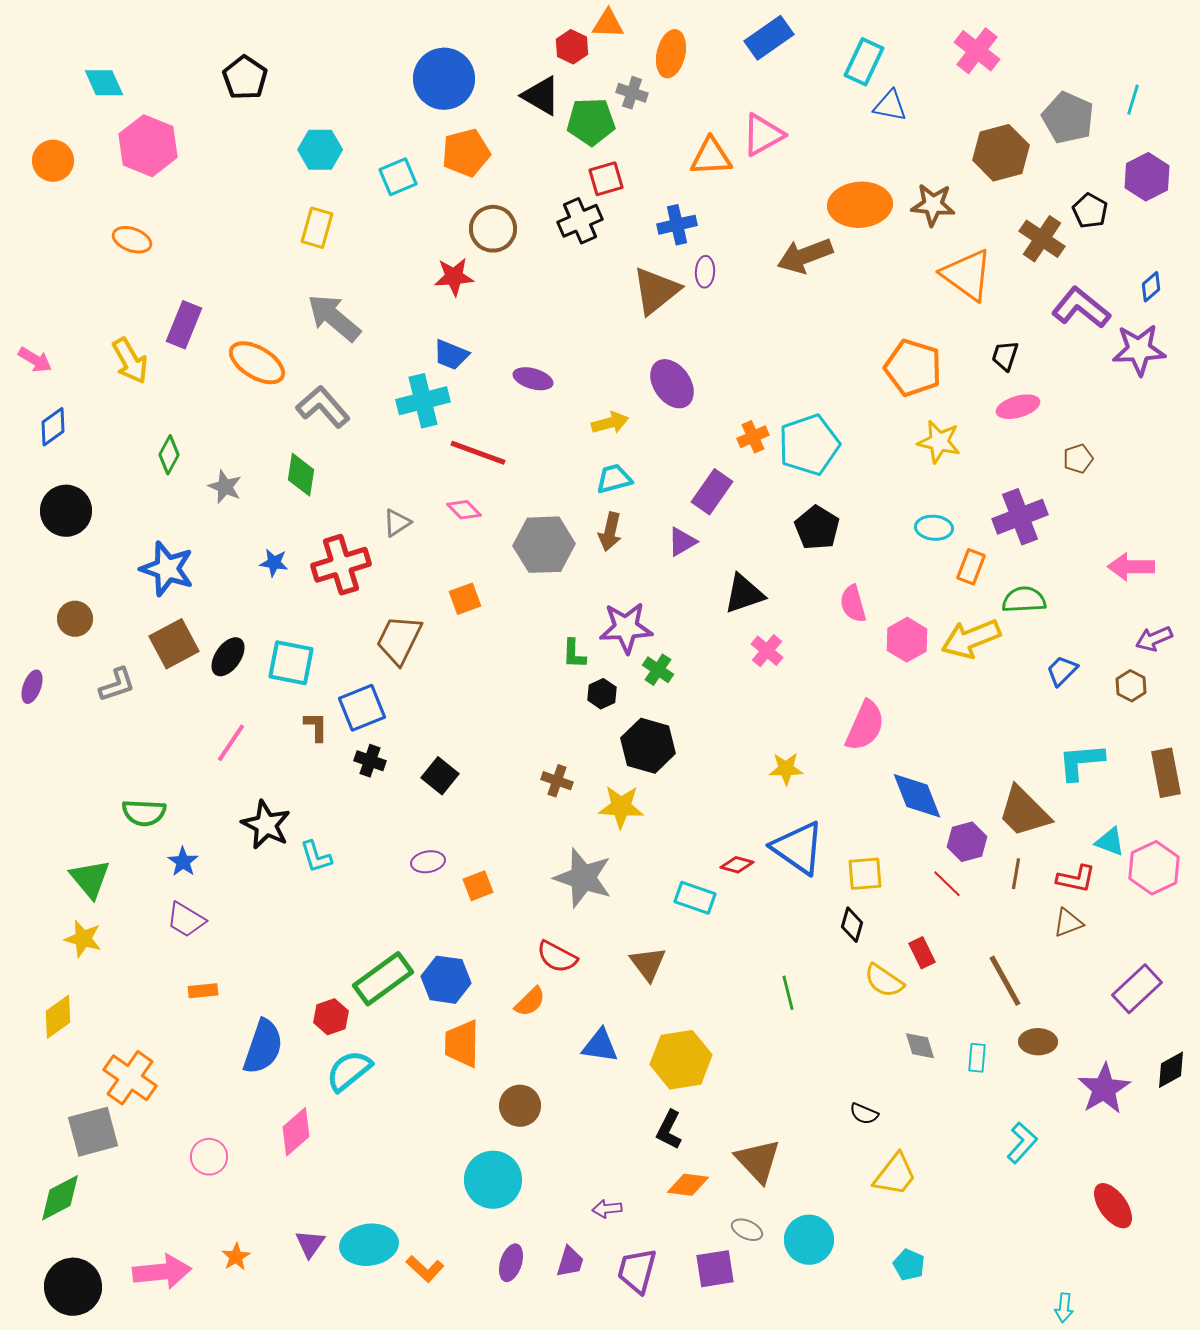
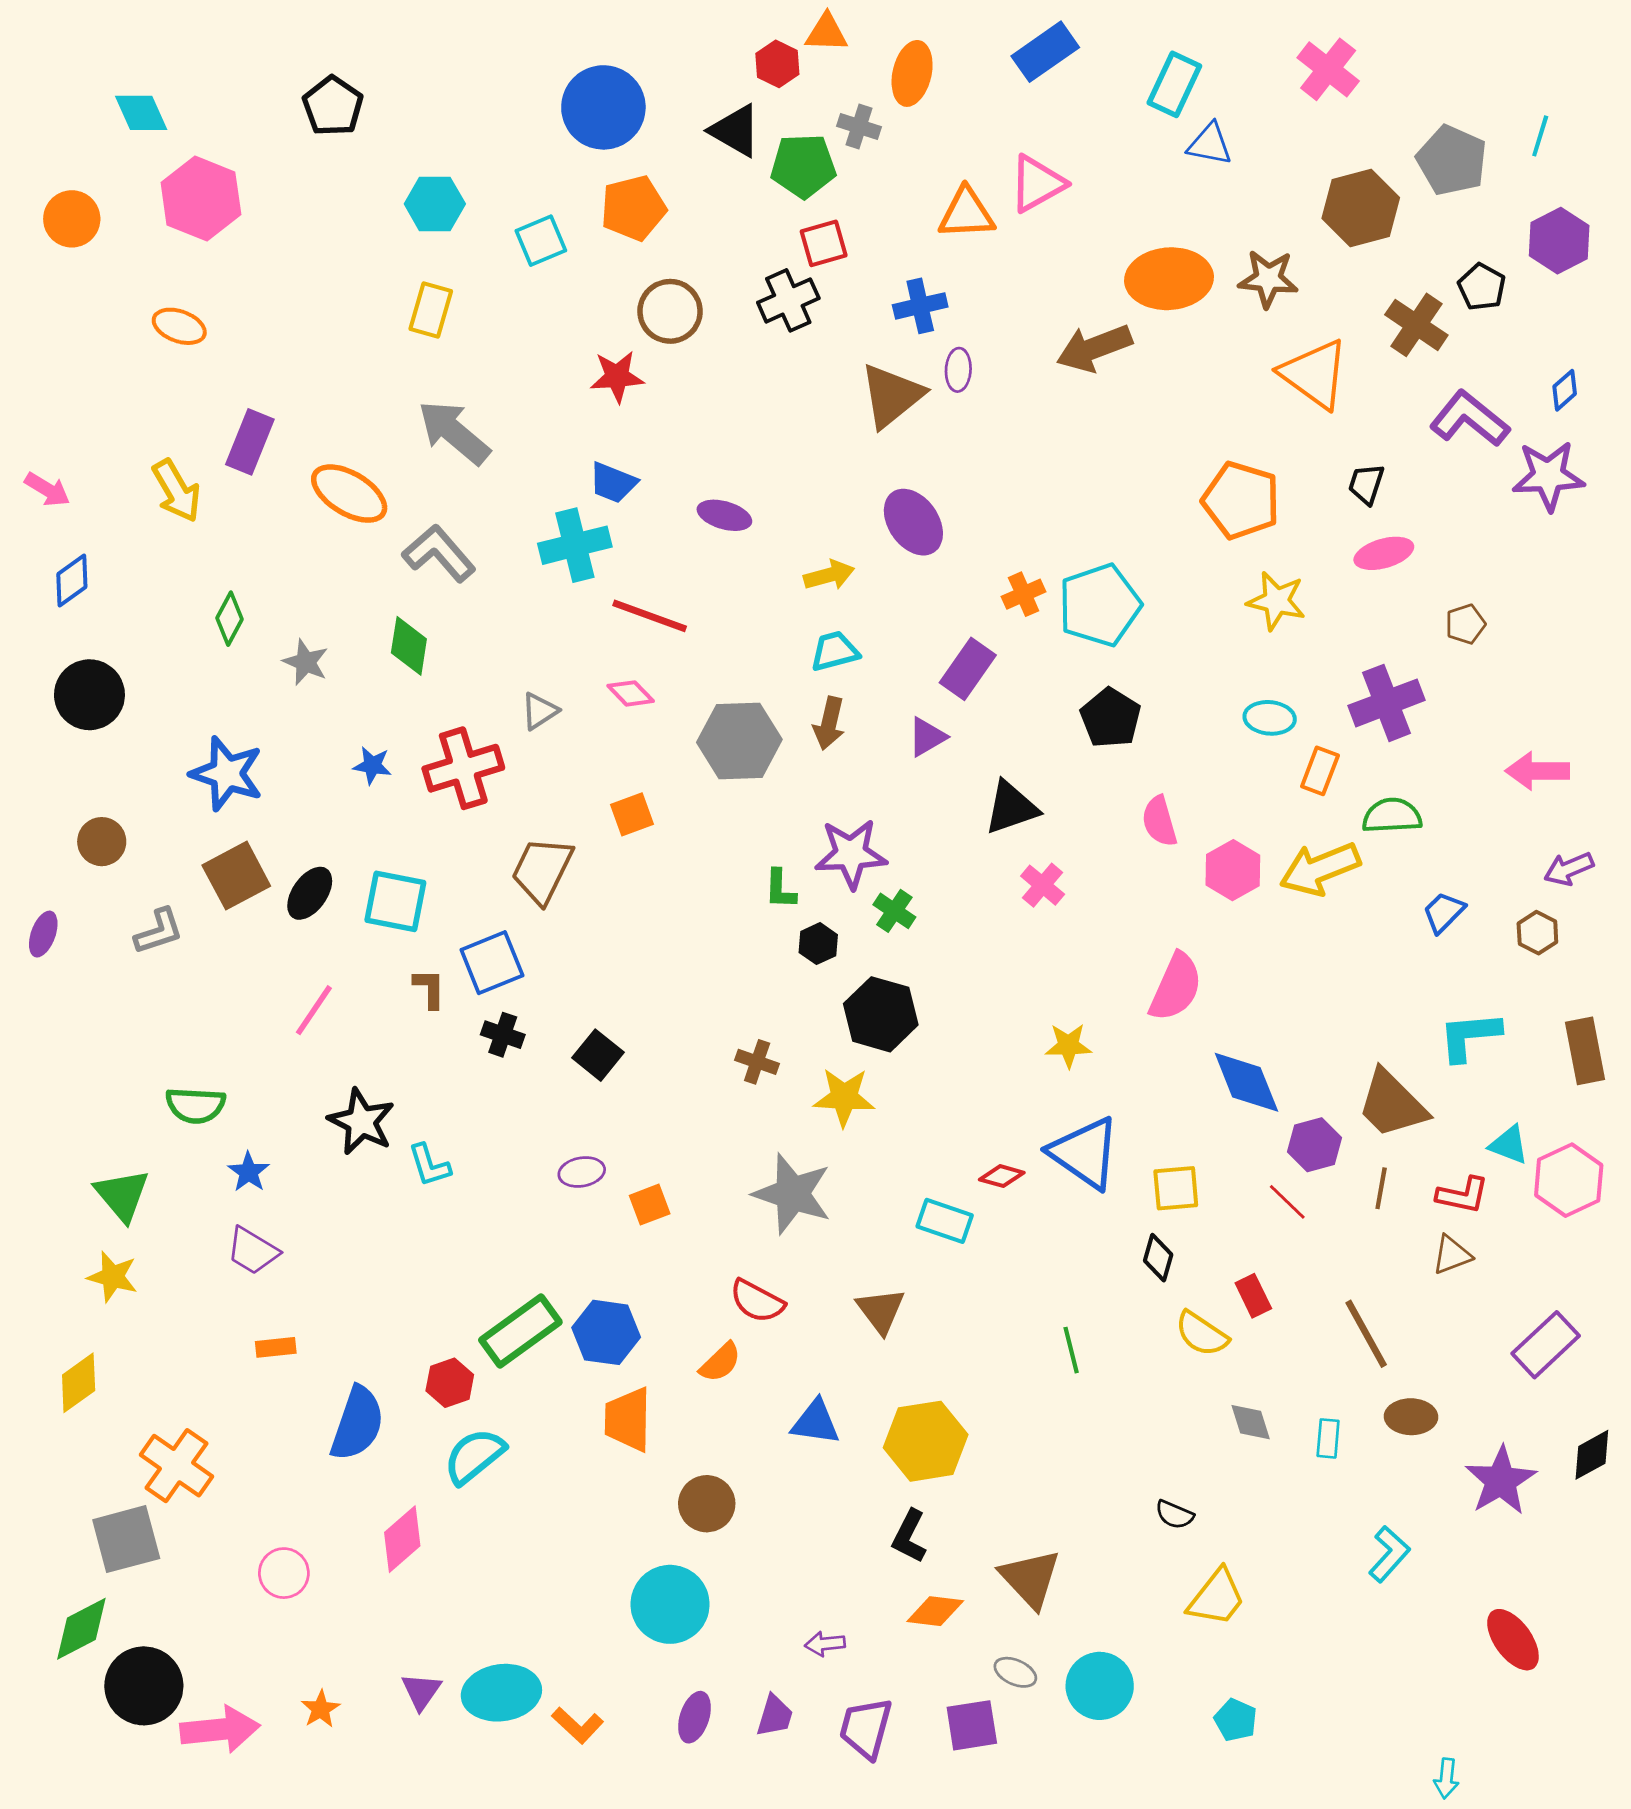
black circle: (73, 1287) -> (144, 1686), moved

